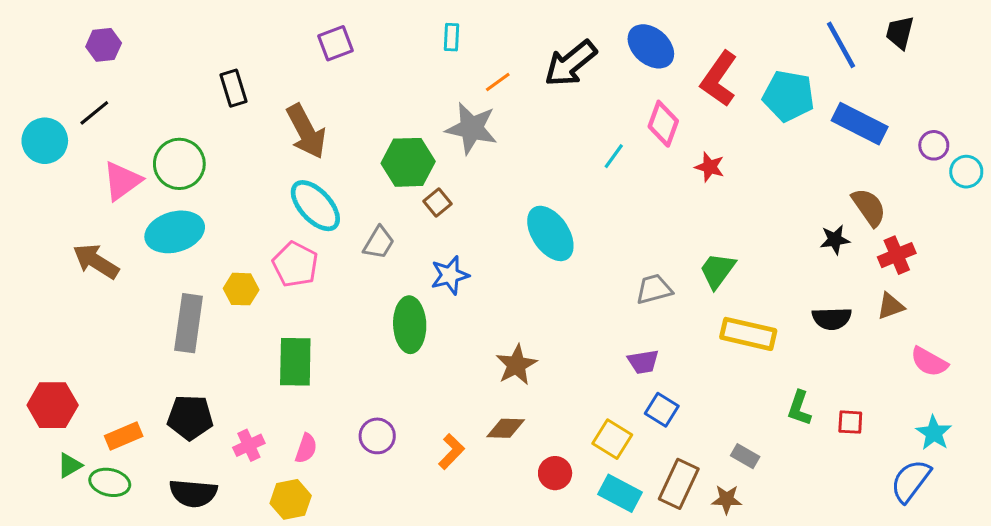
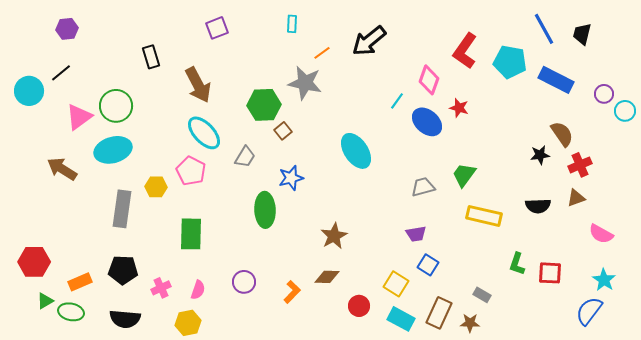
black trapezoid: (900, 32) -> (582, 34), moved
blue ellipse: (651, 46) -> (427, 122), moved
red square: (850, 422) -> (550, 273), size x1.4

